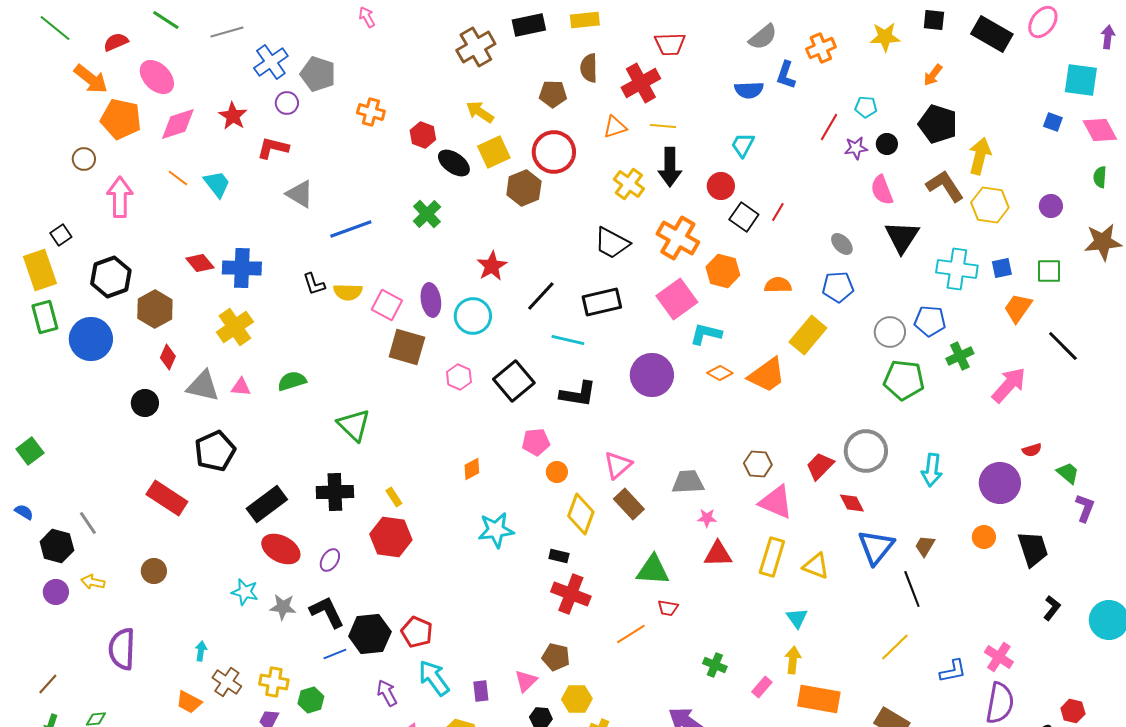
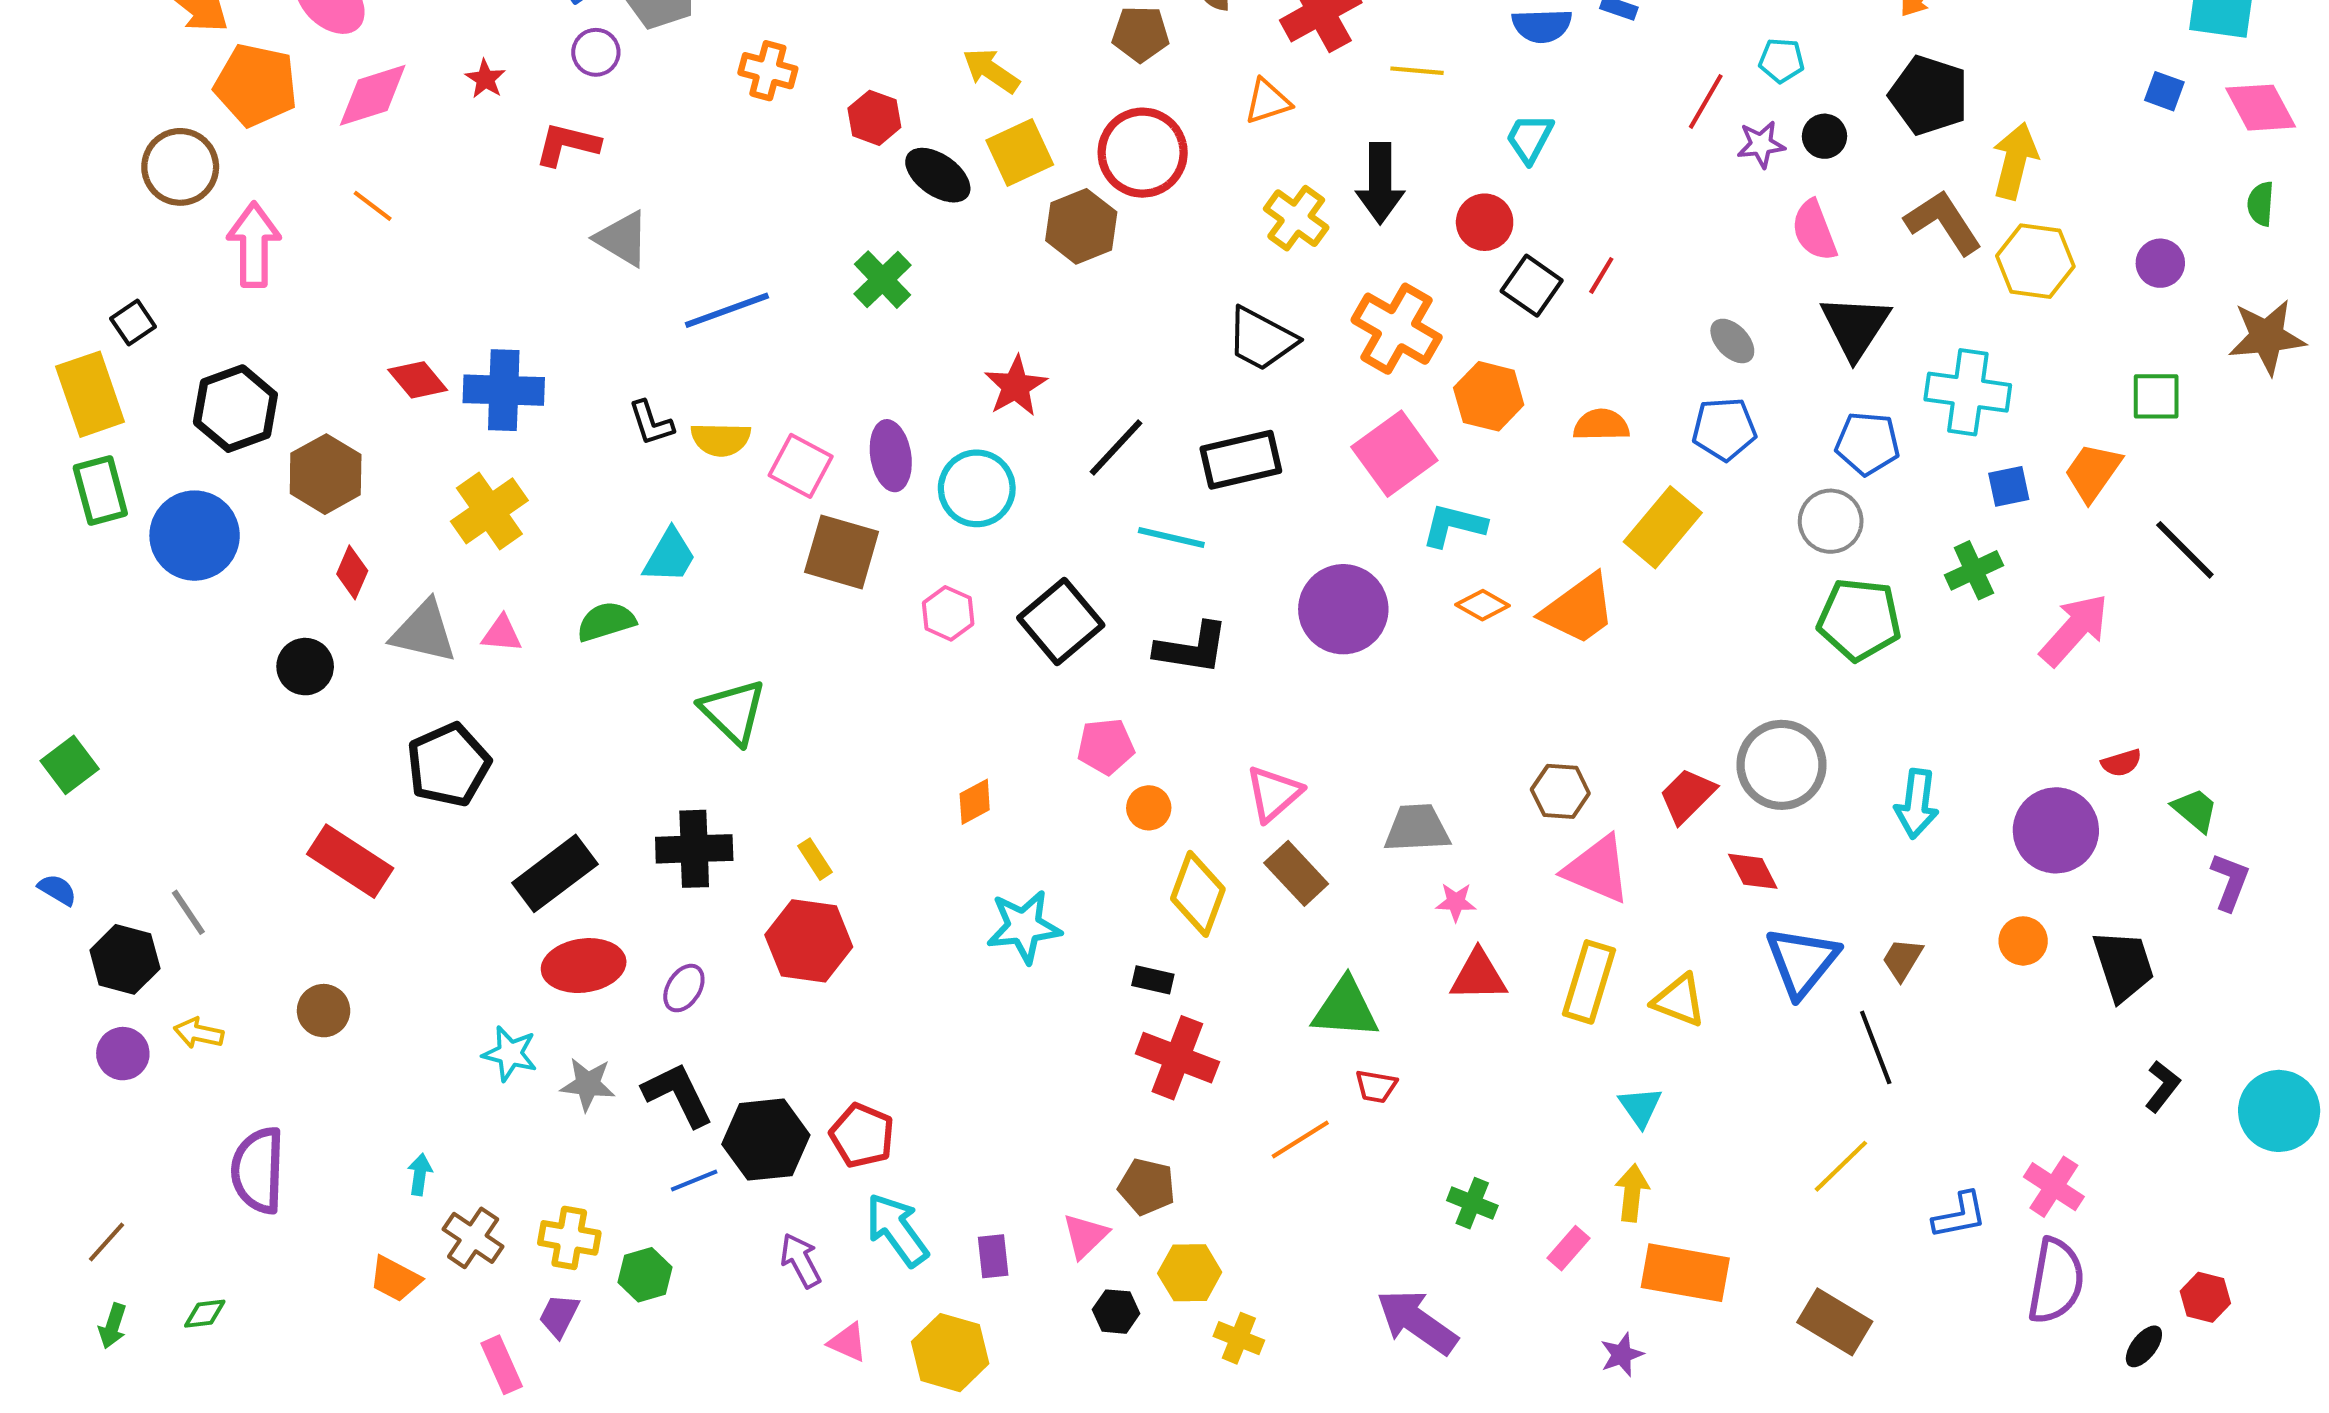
red star: (233, 116) -> (485, 79), size x0.7
yellow line: (663, 126) -> (1417, 71), moved
brown circle: (84, 159) -> (180, 167), size x1.6
cyan trapezoid: (217, 184) -> (670, 556), moved, turned 68
blue square: (1002, 268) -> (2009, 486), moved
blue pentagon: (930, 321) -> (1867, 443), moved
red ellipse: (281, 549) -> (584, 966), turned -36

